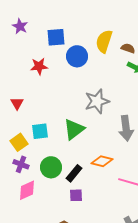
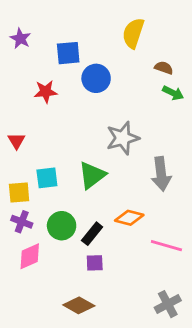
yellow semicircle: (104, 41) -> (133, 33), moved
yellow square: (19, 142) -> (19, 193), turned 30

